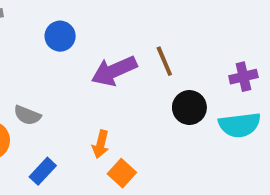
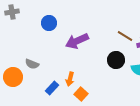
brown line: (164, 61) -> (125, 36), moved, turned -35
blue rectangle: (43, 171) -> (52, 88), moved

